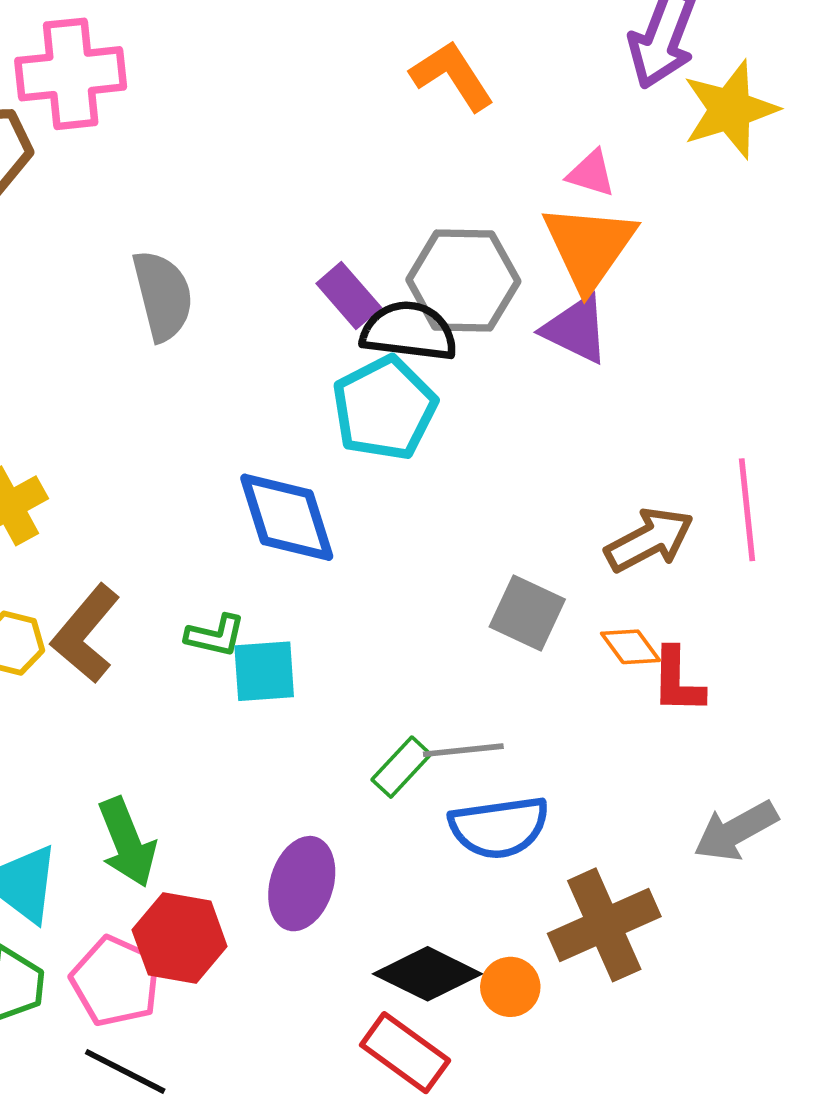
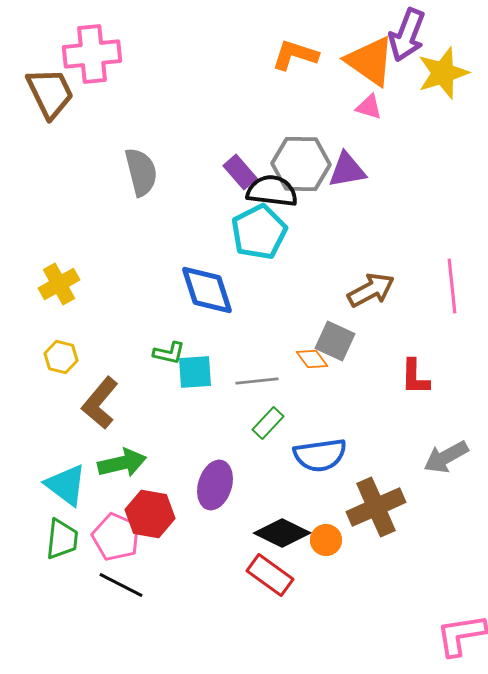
orange L-shape: (452, 76) -> (295, 55), turned -39
orange triangle: (589, 247) -> (370, 61), moved, turned -30
purple triangle: (576, 329) -> (347, 170), moved, turned -36
brown arrow: (649, 540) -> (371, 290), moved
brown L-shape: (86, 634) -> (100, 403), moved
orange diamond: (631, 647) -> (312, 359), moved
gray line: (463, 750) -> (257, 381), moved
green arrow: (127, 842) -> (122, 463), turned -81

